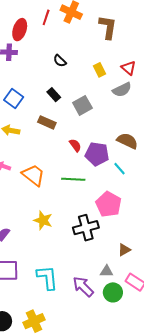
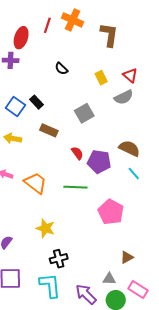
black rectangle: (54, 95) -> (37, 102), moved
cyan line: (120, 169) -> (134, 173), moved
black cross: (86, 228) -> (59, 259), moved, size x0.7

